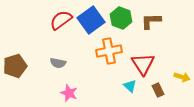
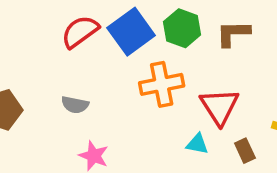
cyan triangle: (130, 86) -> (197, 144), turned -32

